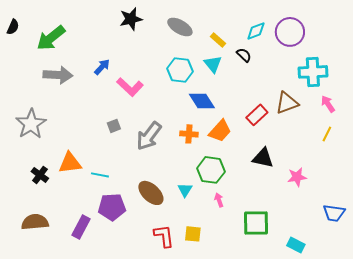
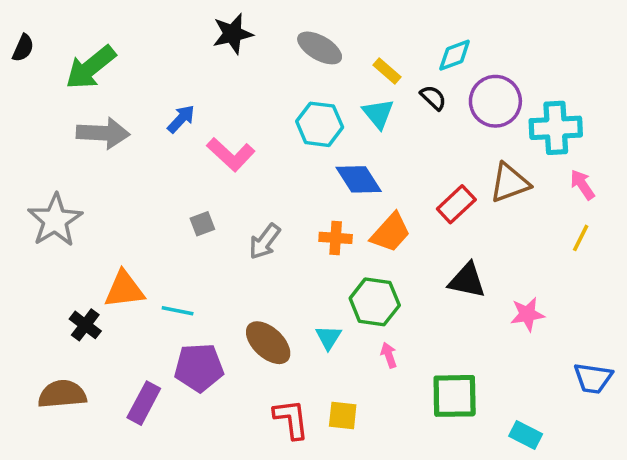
purple circle: (290, 32) -> (495, 101), moved
gray arrow: (149, 136) -> (265, 241), size x0.7
black cross: (40, 175) -> (85, 325), moved

